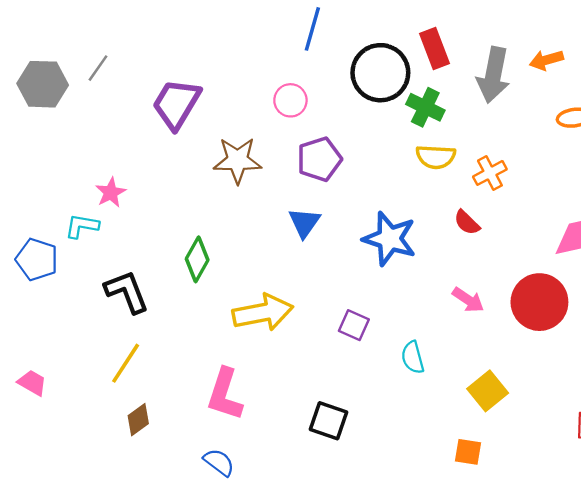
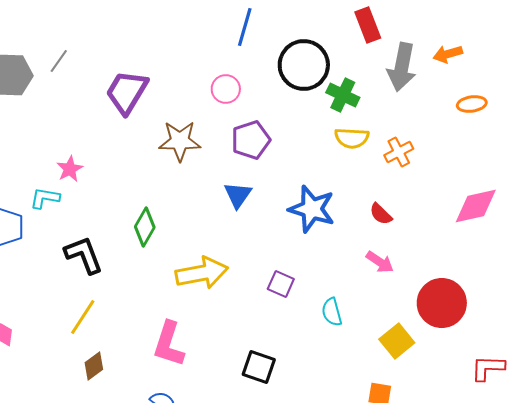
red rectangle: (435, 48) -> (368, 25), moved
red semicircle: (467, 223) -> (381, 214), moved
red circle: (539, 302) -> (442, 303), moved

